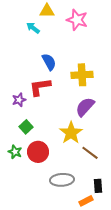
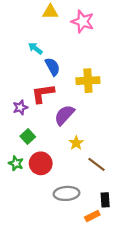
cyan arrow: (33, 28) -> (35, 48), moved
purple semicircle: (85, 107) -> (64, 115), moved
yellow star: (71, 133) -> (76, 143), size x0.6

